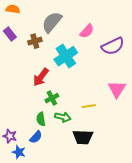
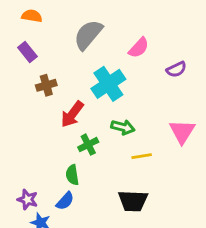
brown cross: (35, 41) -> (46, 85), moved
purple semicircle: (113, 46) -> (176, 69), size x0.6
green arrow: (63, 117) -> (123, 127), moved

